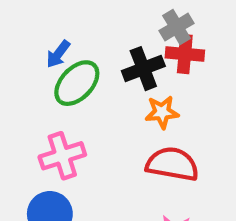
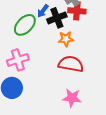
blue arrow: (58, 54) -> (43, 11), moved

